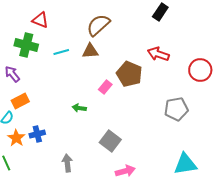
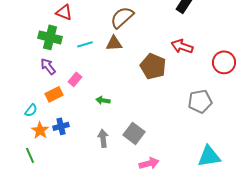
purple arrow: (12, 74) -> (48, 66), moved
pink rectangle: (105, 87) -> (75, 79), moved
orange rectangle: (20, 101) -> (54, 94), moved
gray arrow: (67, 163) -> (103, 138), moved

